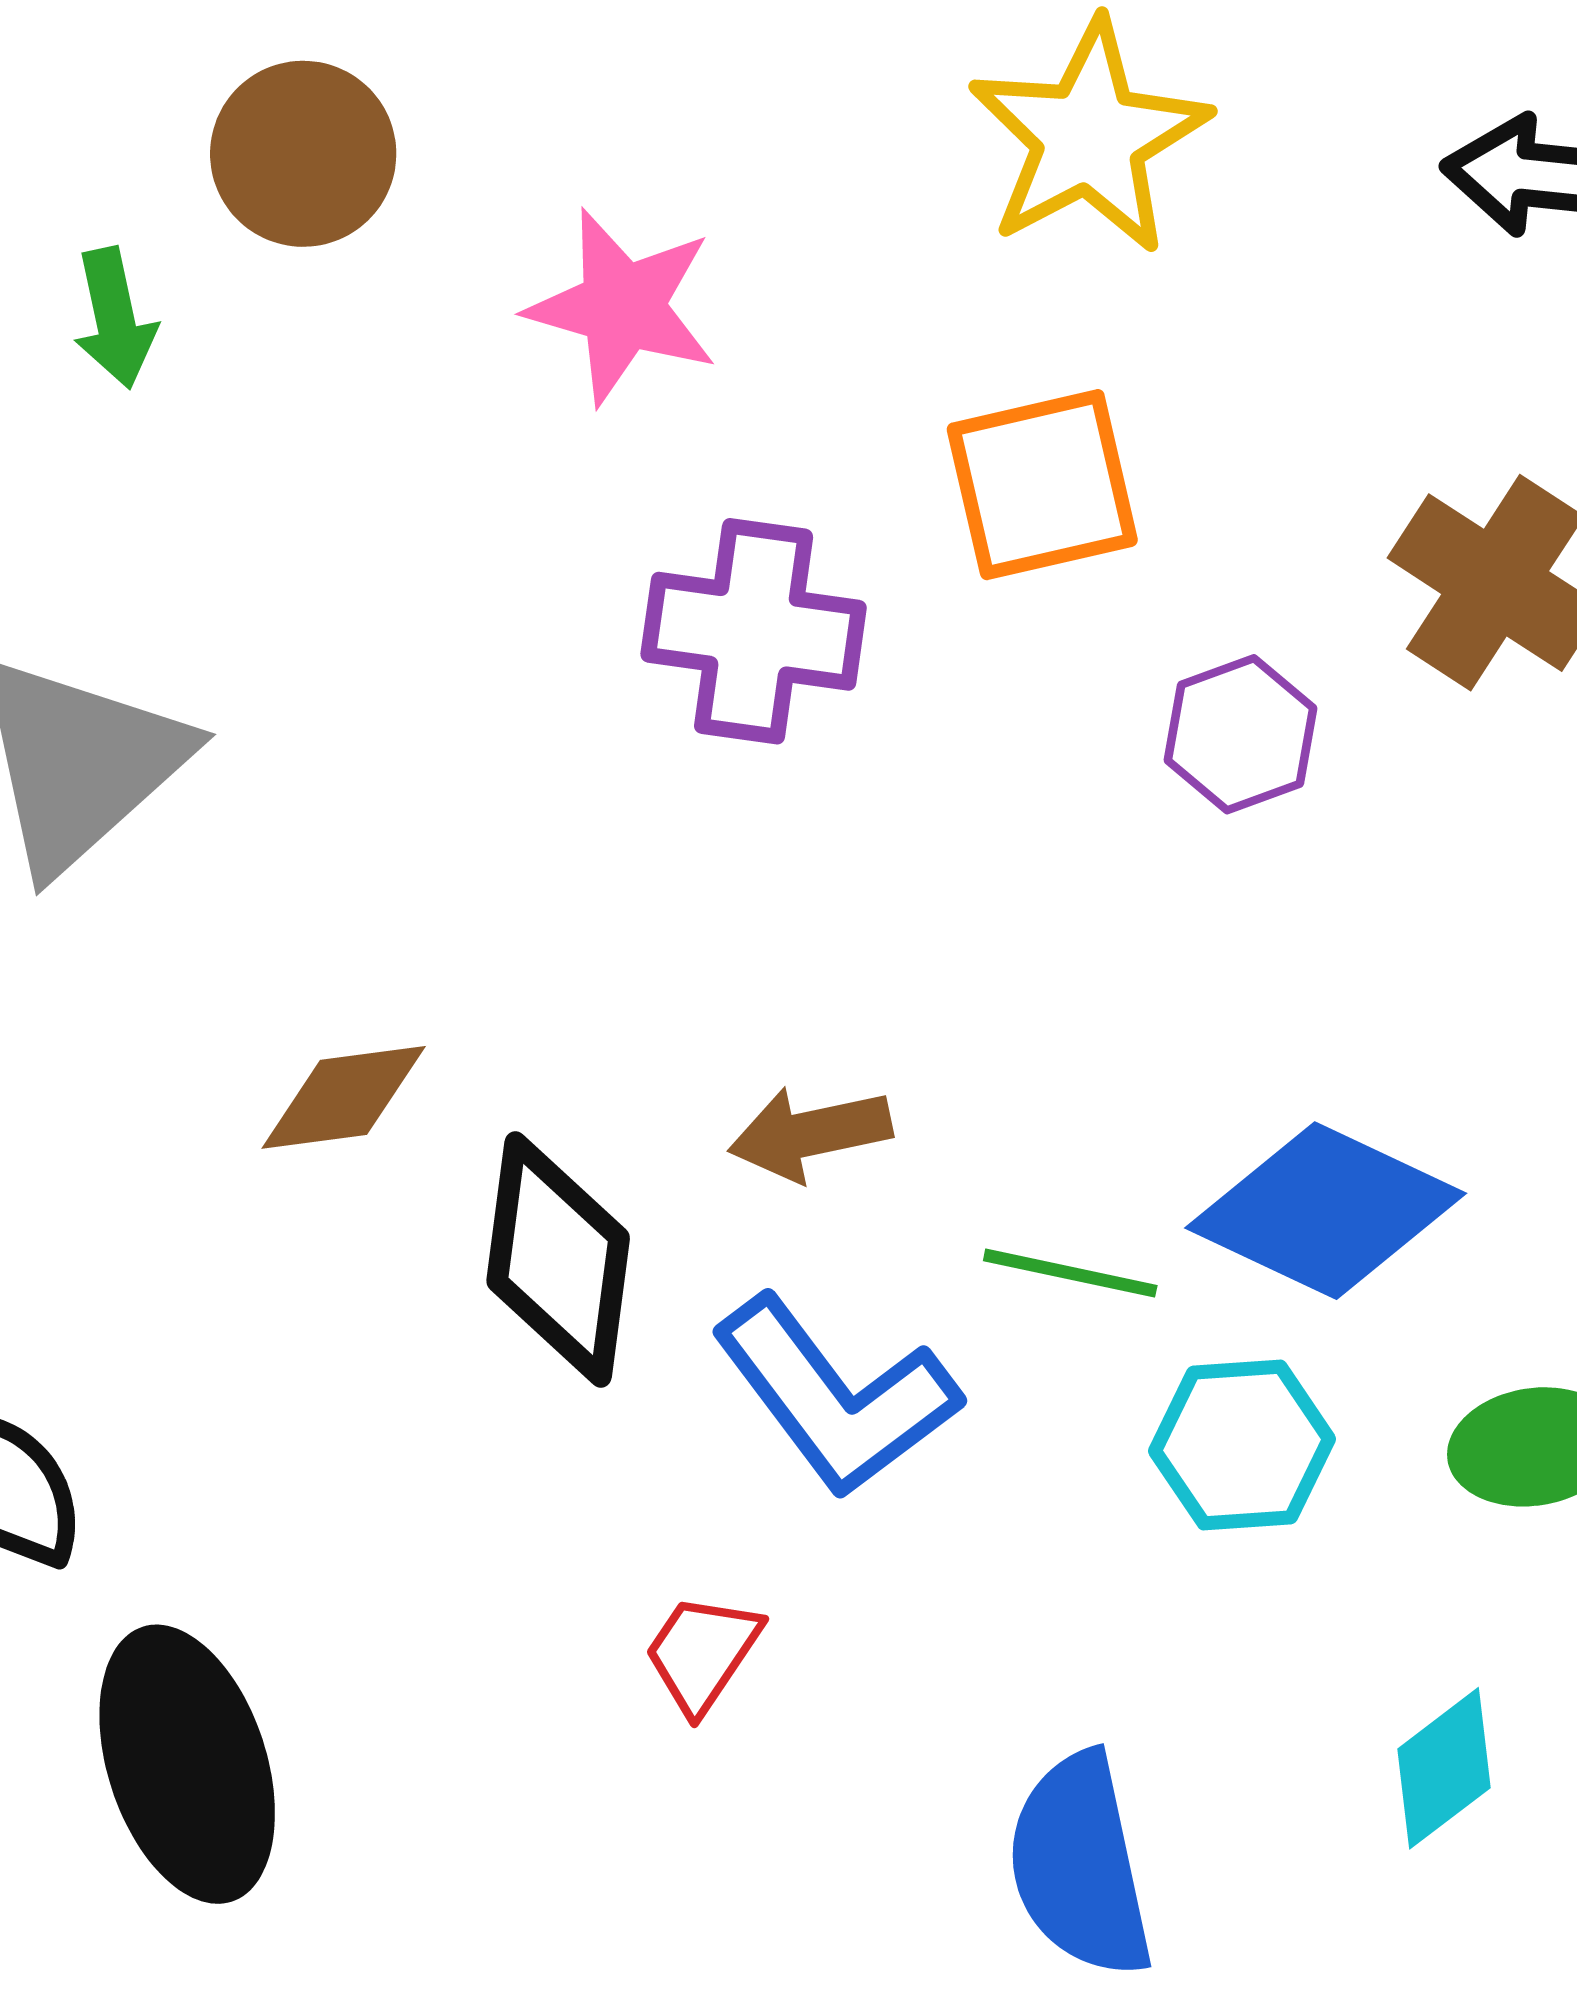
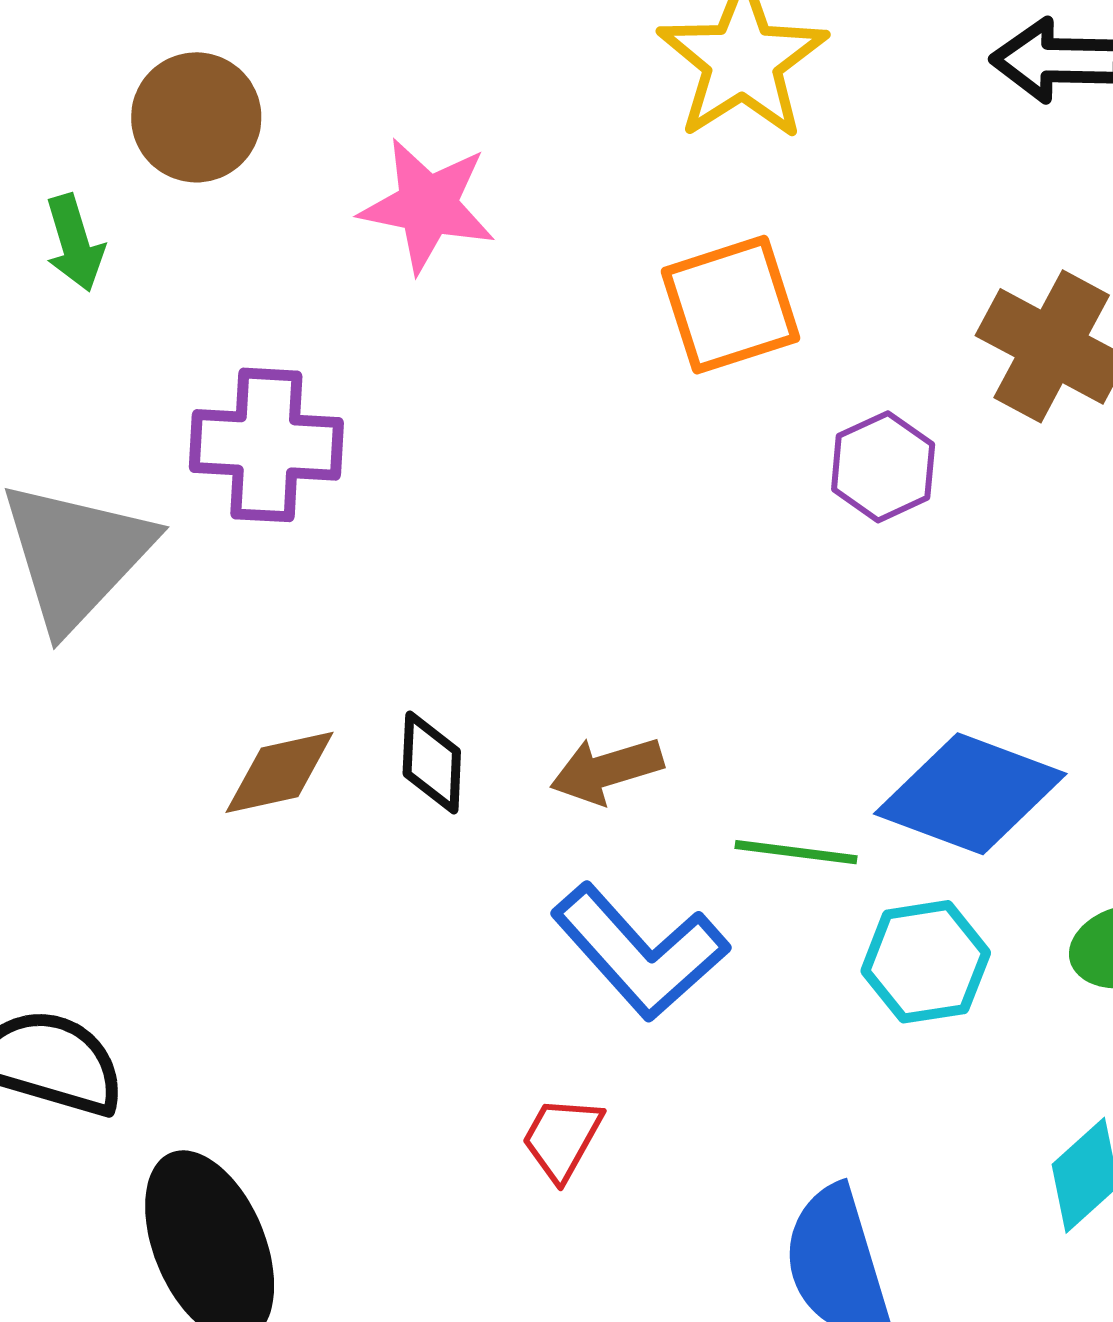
purple cross: (754, 631) -> (266, 445), moved
black diamond: (558, 1259) -> (432, 762), moved, size x0.6

